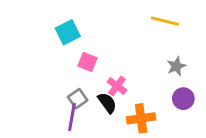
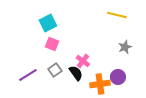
pink square: (87, 62) -> (52, 44), moved
purple circle: (183, 99) -> (118, 77), moved
purple line: (72, 117) -> (28, 75), moved, turned 48

